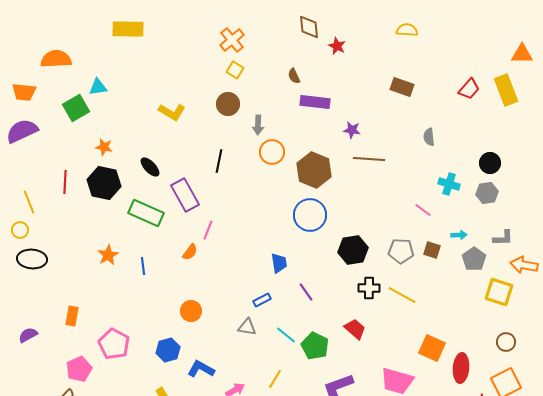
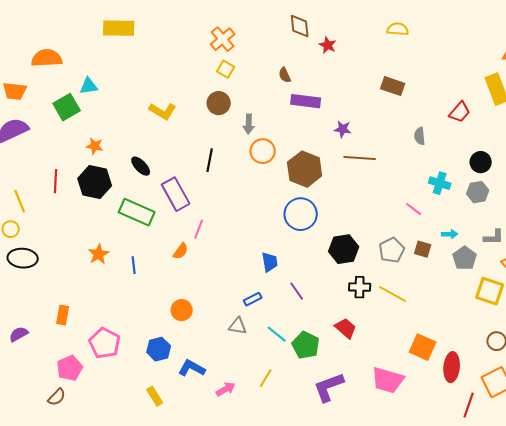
red trapezoid: (469, 89) -> (460, 112), moved
gray pentagon: (401, 251) -> (392, 250), turned -30

